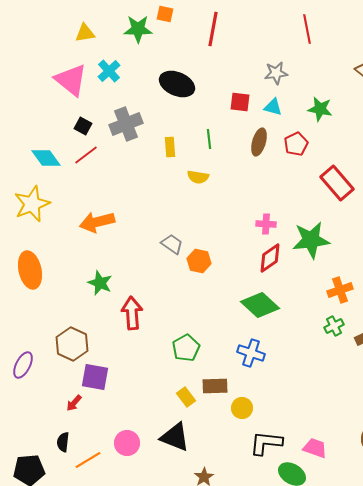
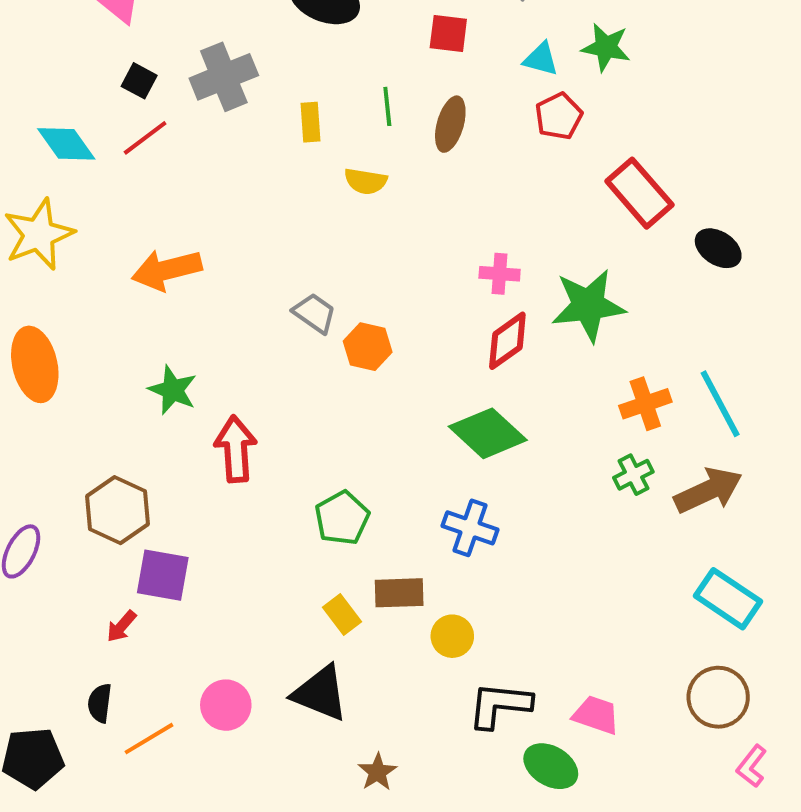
cyan triangle: (273, 107) -> (541, 59), moved
brown ellipse: (259, 142) -> (450, 124), moved

